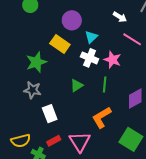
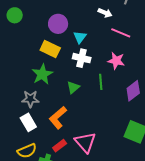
pink star: (112, 60) -> (116, 61), moved
green star: (36, 62) -> (42, 74), moved
white rectangle: (50, 114) -> (28, 122), moved
orange L-shape: (102, 117) -> (58, 118), moved

